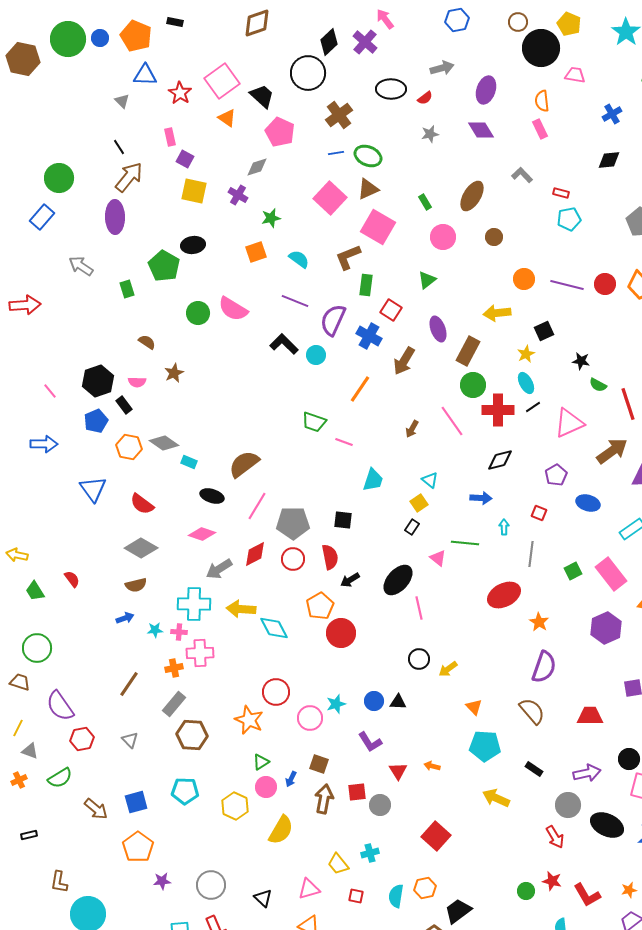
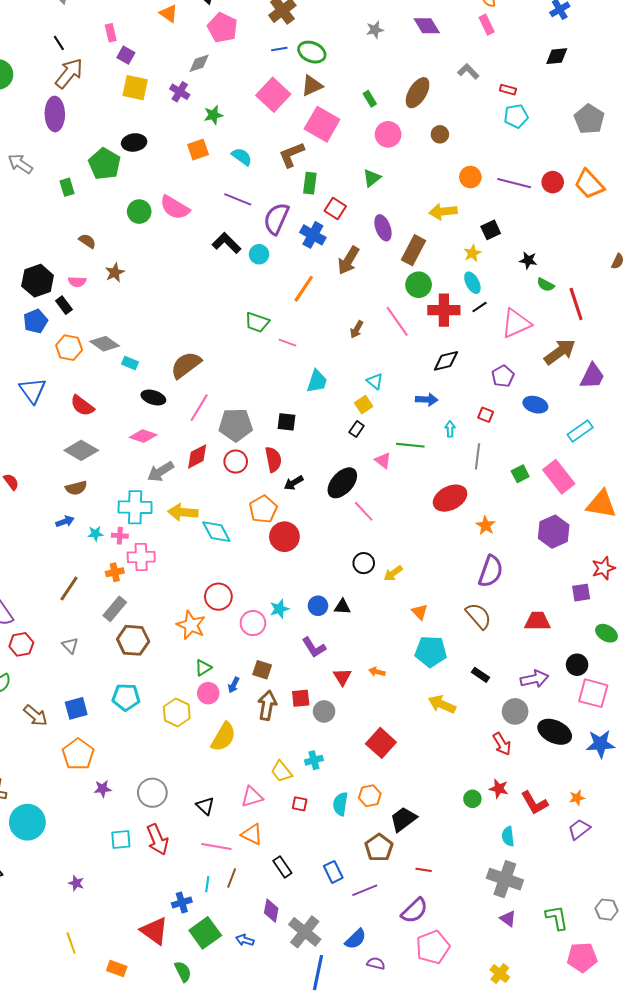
pink line: (419, 608) -> (364, 511), turned -30

